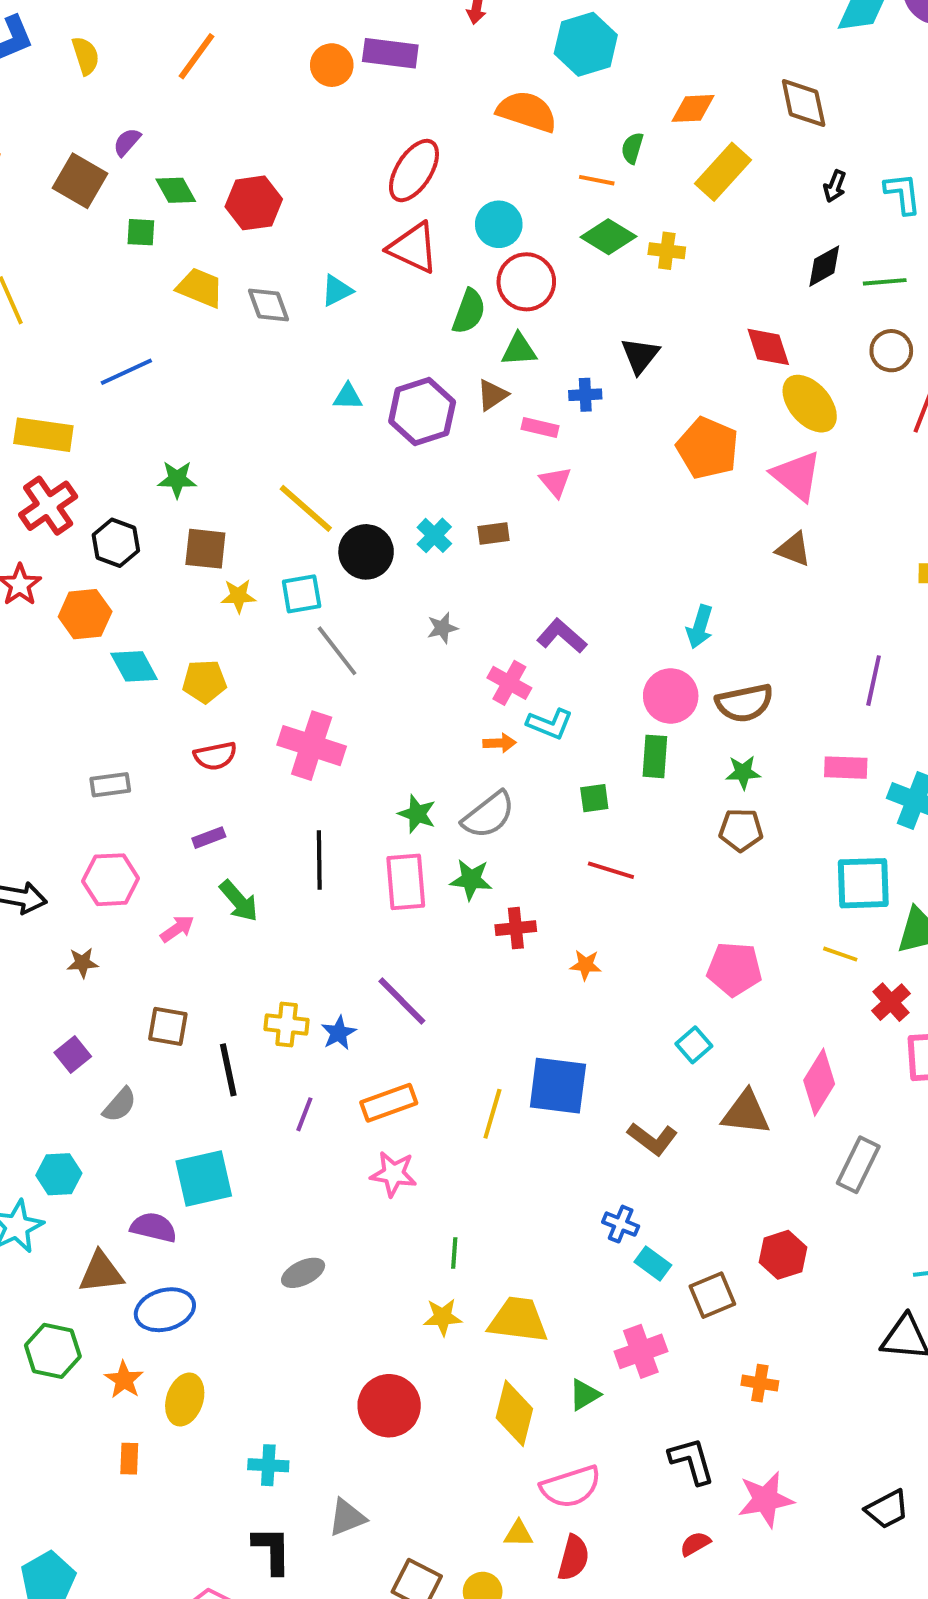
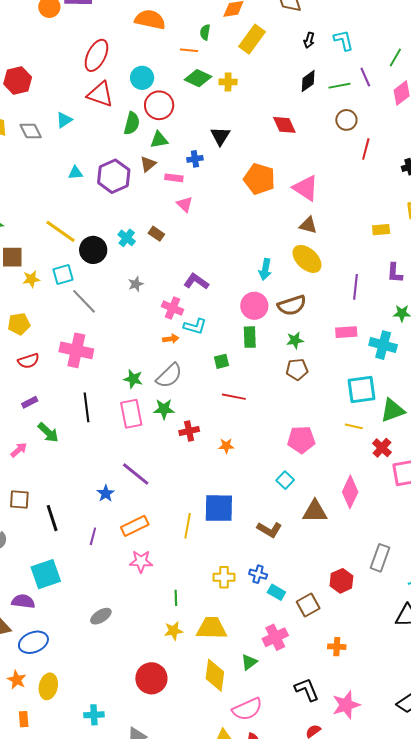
yellow ellipse: (810, 404) -> (307, 259), moved
brown rectangle: (494, 534) -> (156, 234), turned 49
yellow cross: (287, 1024) -> (224, 577), moved
gray rectangle: (858, 1165) -> (380, 558), moved

